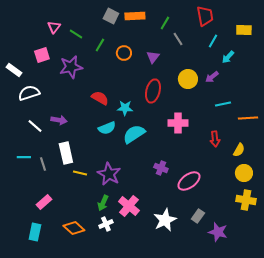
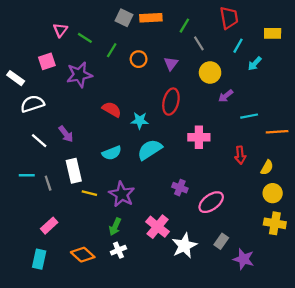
purple arrow: (212, 77) -> (226, 96), moved
yellow circle: (188, 79) -> (210, 72), moved
purple arrow: (59, 120) -> (66, 134), turned 42
cyan semicircle: (107, 128) -> (112, 153), moved
pink cross: (129, 206) -> (158, 227), moved

